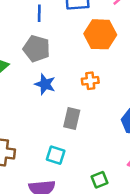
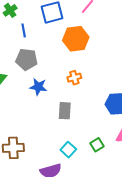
cyan square: (56, 155) -> (68, 150), moved, turned 35
green square: (99, 180) -> (97, 145), moved

